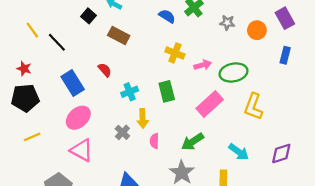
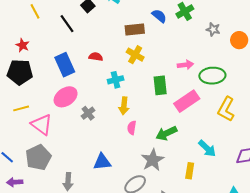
brown rectangle: (119, 35) -> (135, 29), moved, turned -42
black line: (57, 42) -> (67, 24), moved
yellow cross: (175, 53) -> (135, 55), moved
red semicircle: (105, 70) -> (96, 57), turned -48
green rectangle: (167, 91) -> (160, 85), moved
gray cross: (122, 132) -> (88, 113), moved
pink triangle: (82, 150) -> (42, 125), moved

